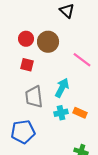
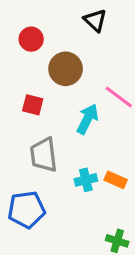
red circle: (26, 39) -> (31, 39), moved
cyan arrow: (62, 88) -> (87, 119), moved

